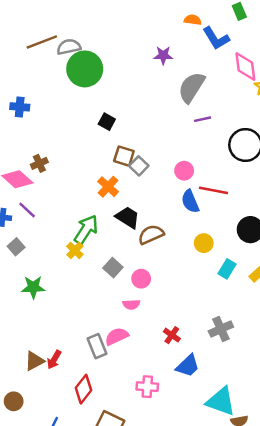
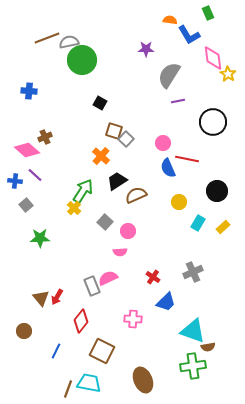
black trapezoid: (128, 217) -> (117, 181), turned -65
brown triangle: (34, 361) -> (41, 298), turned -42

